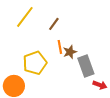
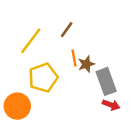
yellow line: (25, 17) -> (31, 41), moved
red arrow: (100, 85) -> (111, 105), moved

